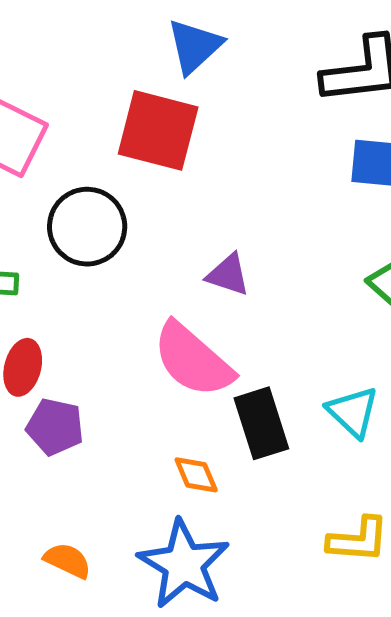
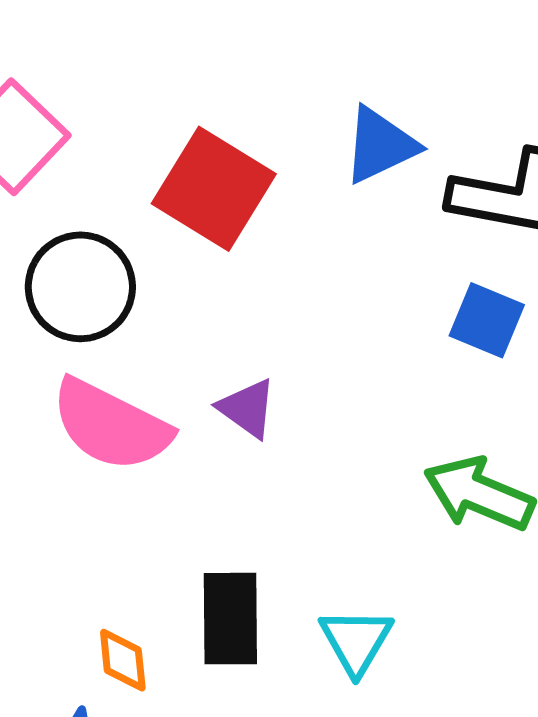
blue triangle: (195, 46) -> (380, 145), moved
pink semicircle: (193, 360) -> (111, 425), moved, turned -32

